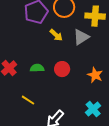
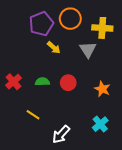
yellow arrow: (56, 35) -> (54, 48), moved
gray triangle: (81, 37) -> (88, 50), turned -30

